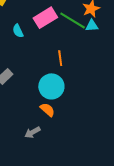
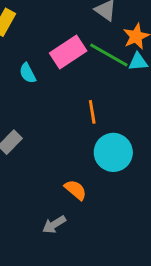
cyan circle: (51, 86) -> (113, 152), moved

